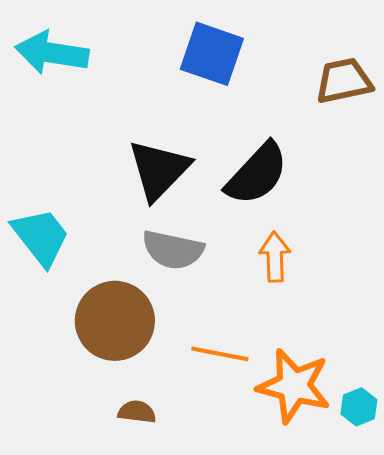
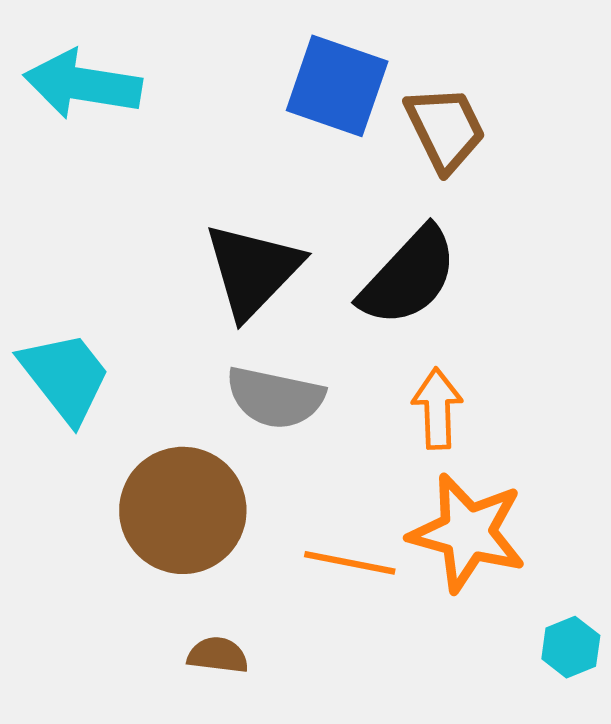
brown trapezoid: (344, 81) -> (445, 129), moved, turned 76
orange star: (294, 386) -> (467, 533), moved

